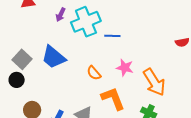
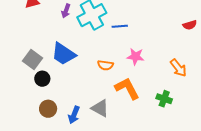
orange semicircle: (94, 73) -> (105, 65), turned -35
black circle: (17, 80) -> (42, 79), moved
orange arrow: (154, 82) -> (178, 68), moved, size x0.7

